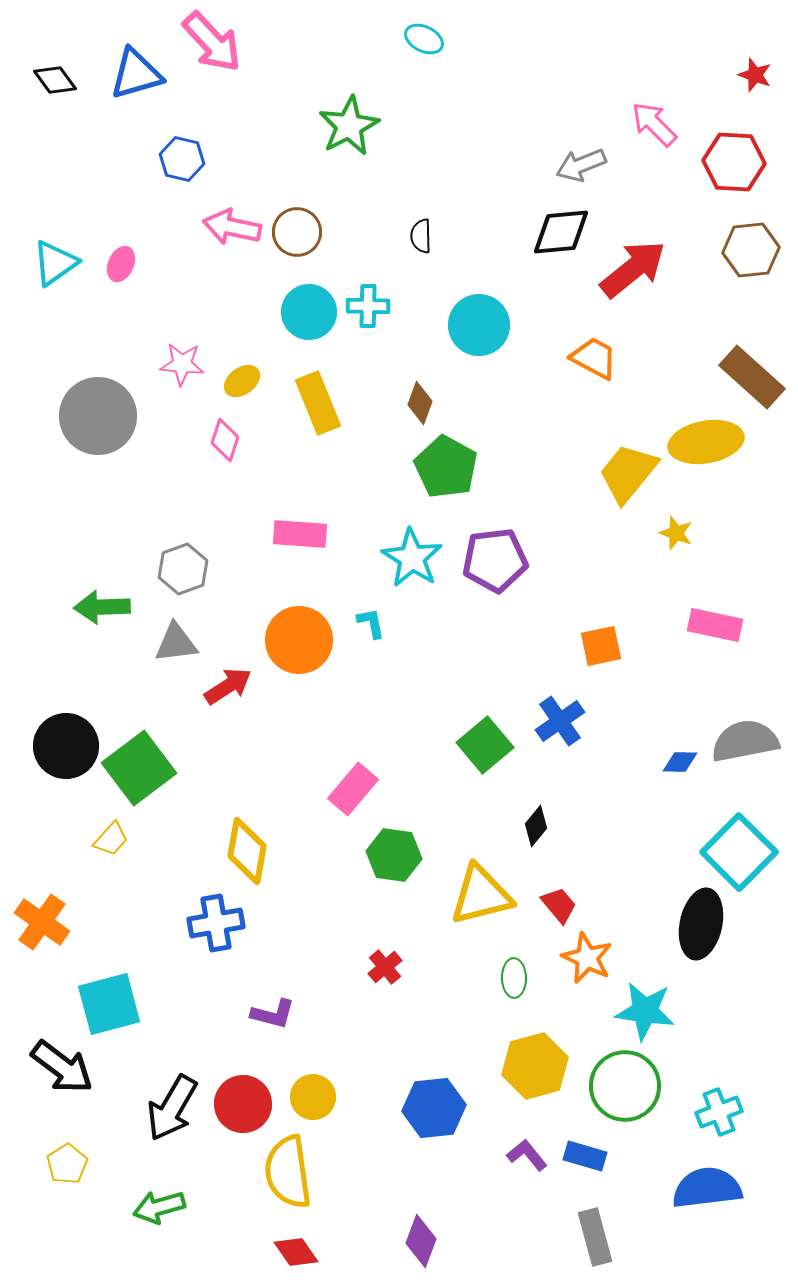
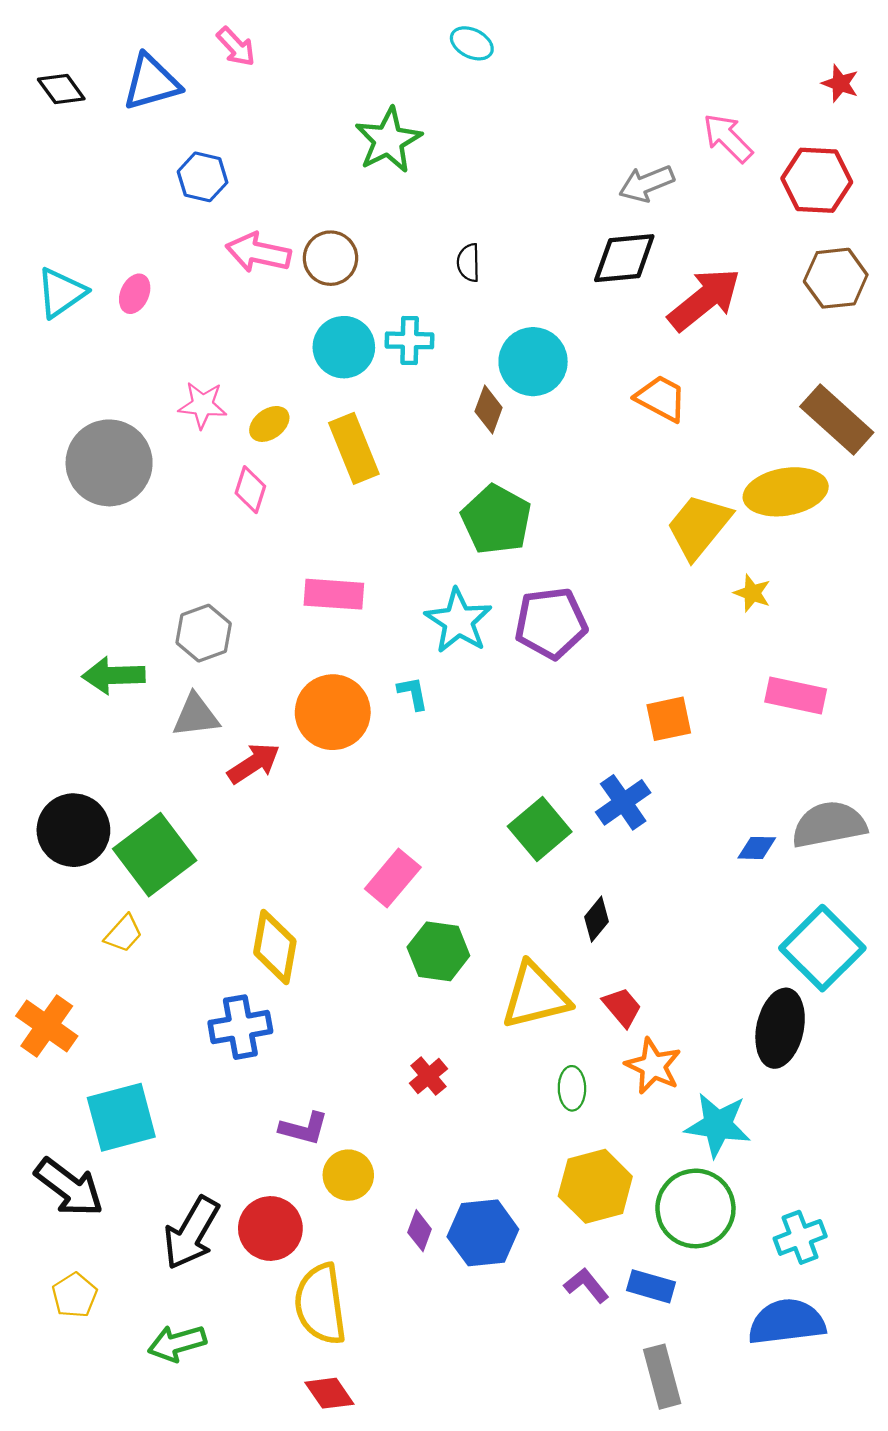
pink arrow: (212, 42) -> (236, 47), size x0.6
brown diamond: (420, 403) -> (489, 409), moved
yellow circle: (313, 1097) -> (348, 1175), moved
purple diamond: (421, 1241) -> (420, 1231), moved, size x0.7

